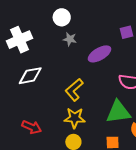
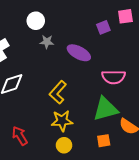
purple ellipse: (100, 54) -> (79, 53), turned 65
red arrow: (32, 127) -> (20, 136), turned -138

